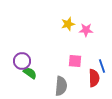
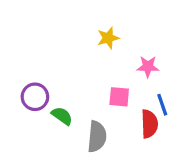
pink star: (86, 30) -> (148, 67), moved
green semicircle: (30, 73) -> (62, 116), moved

